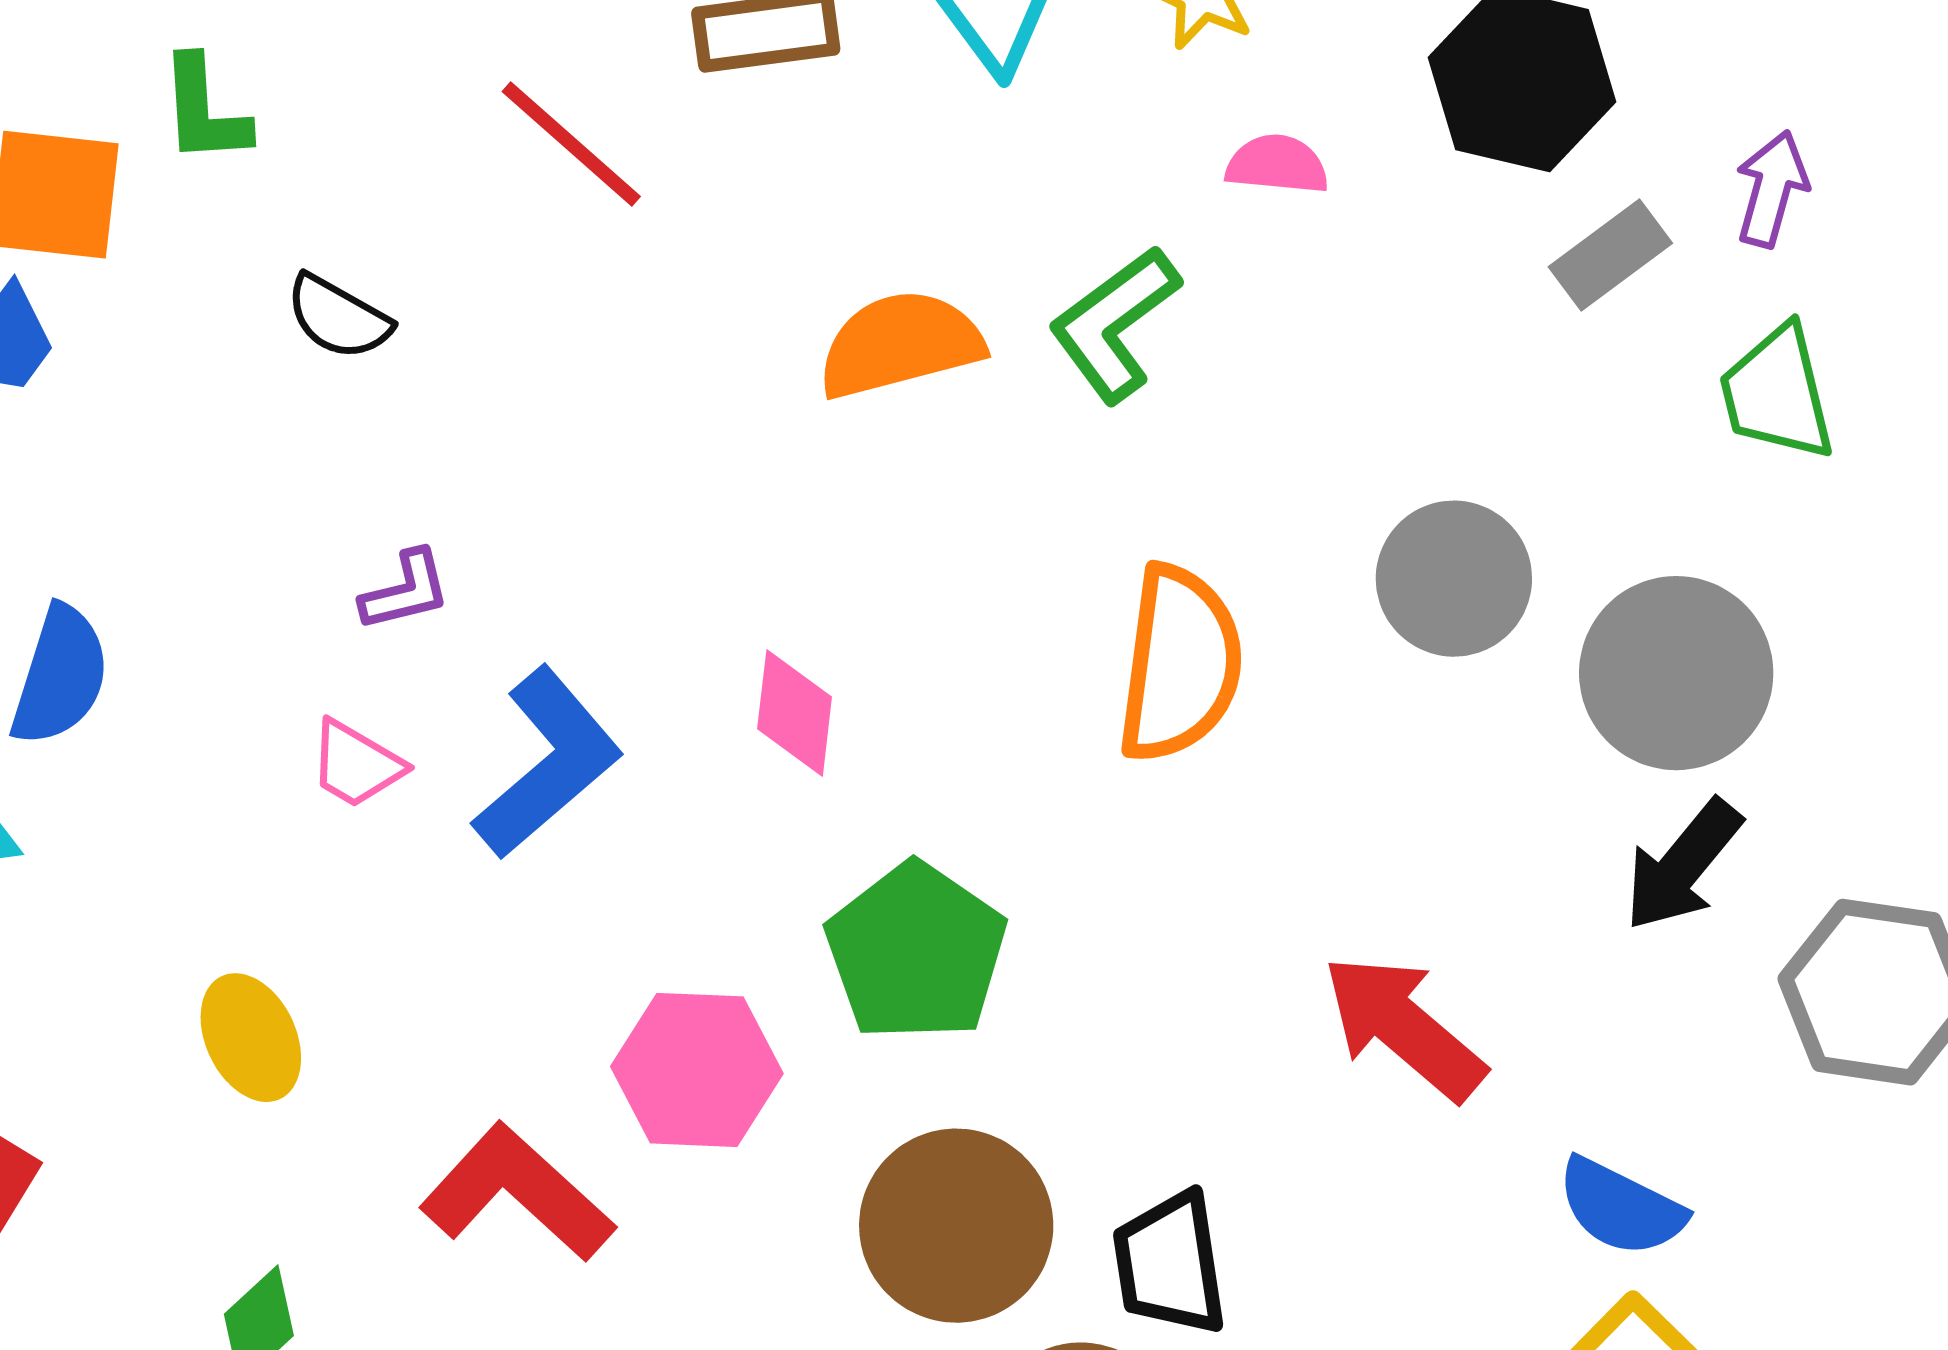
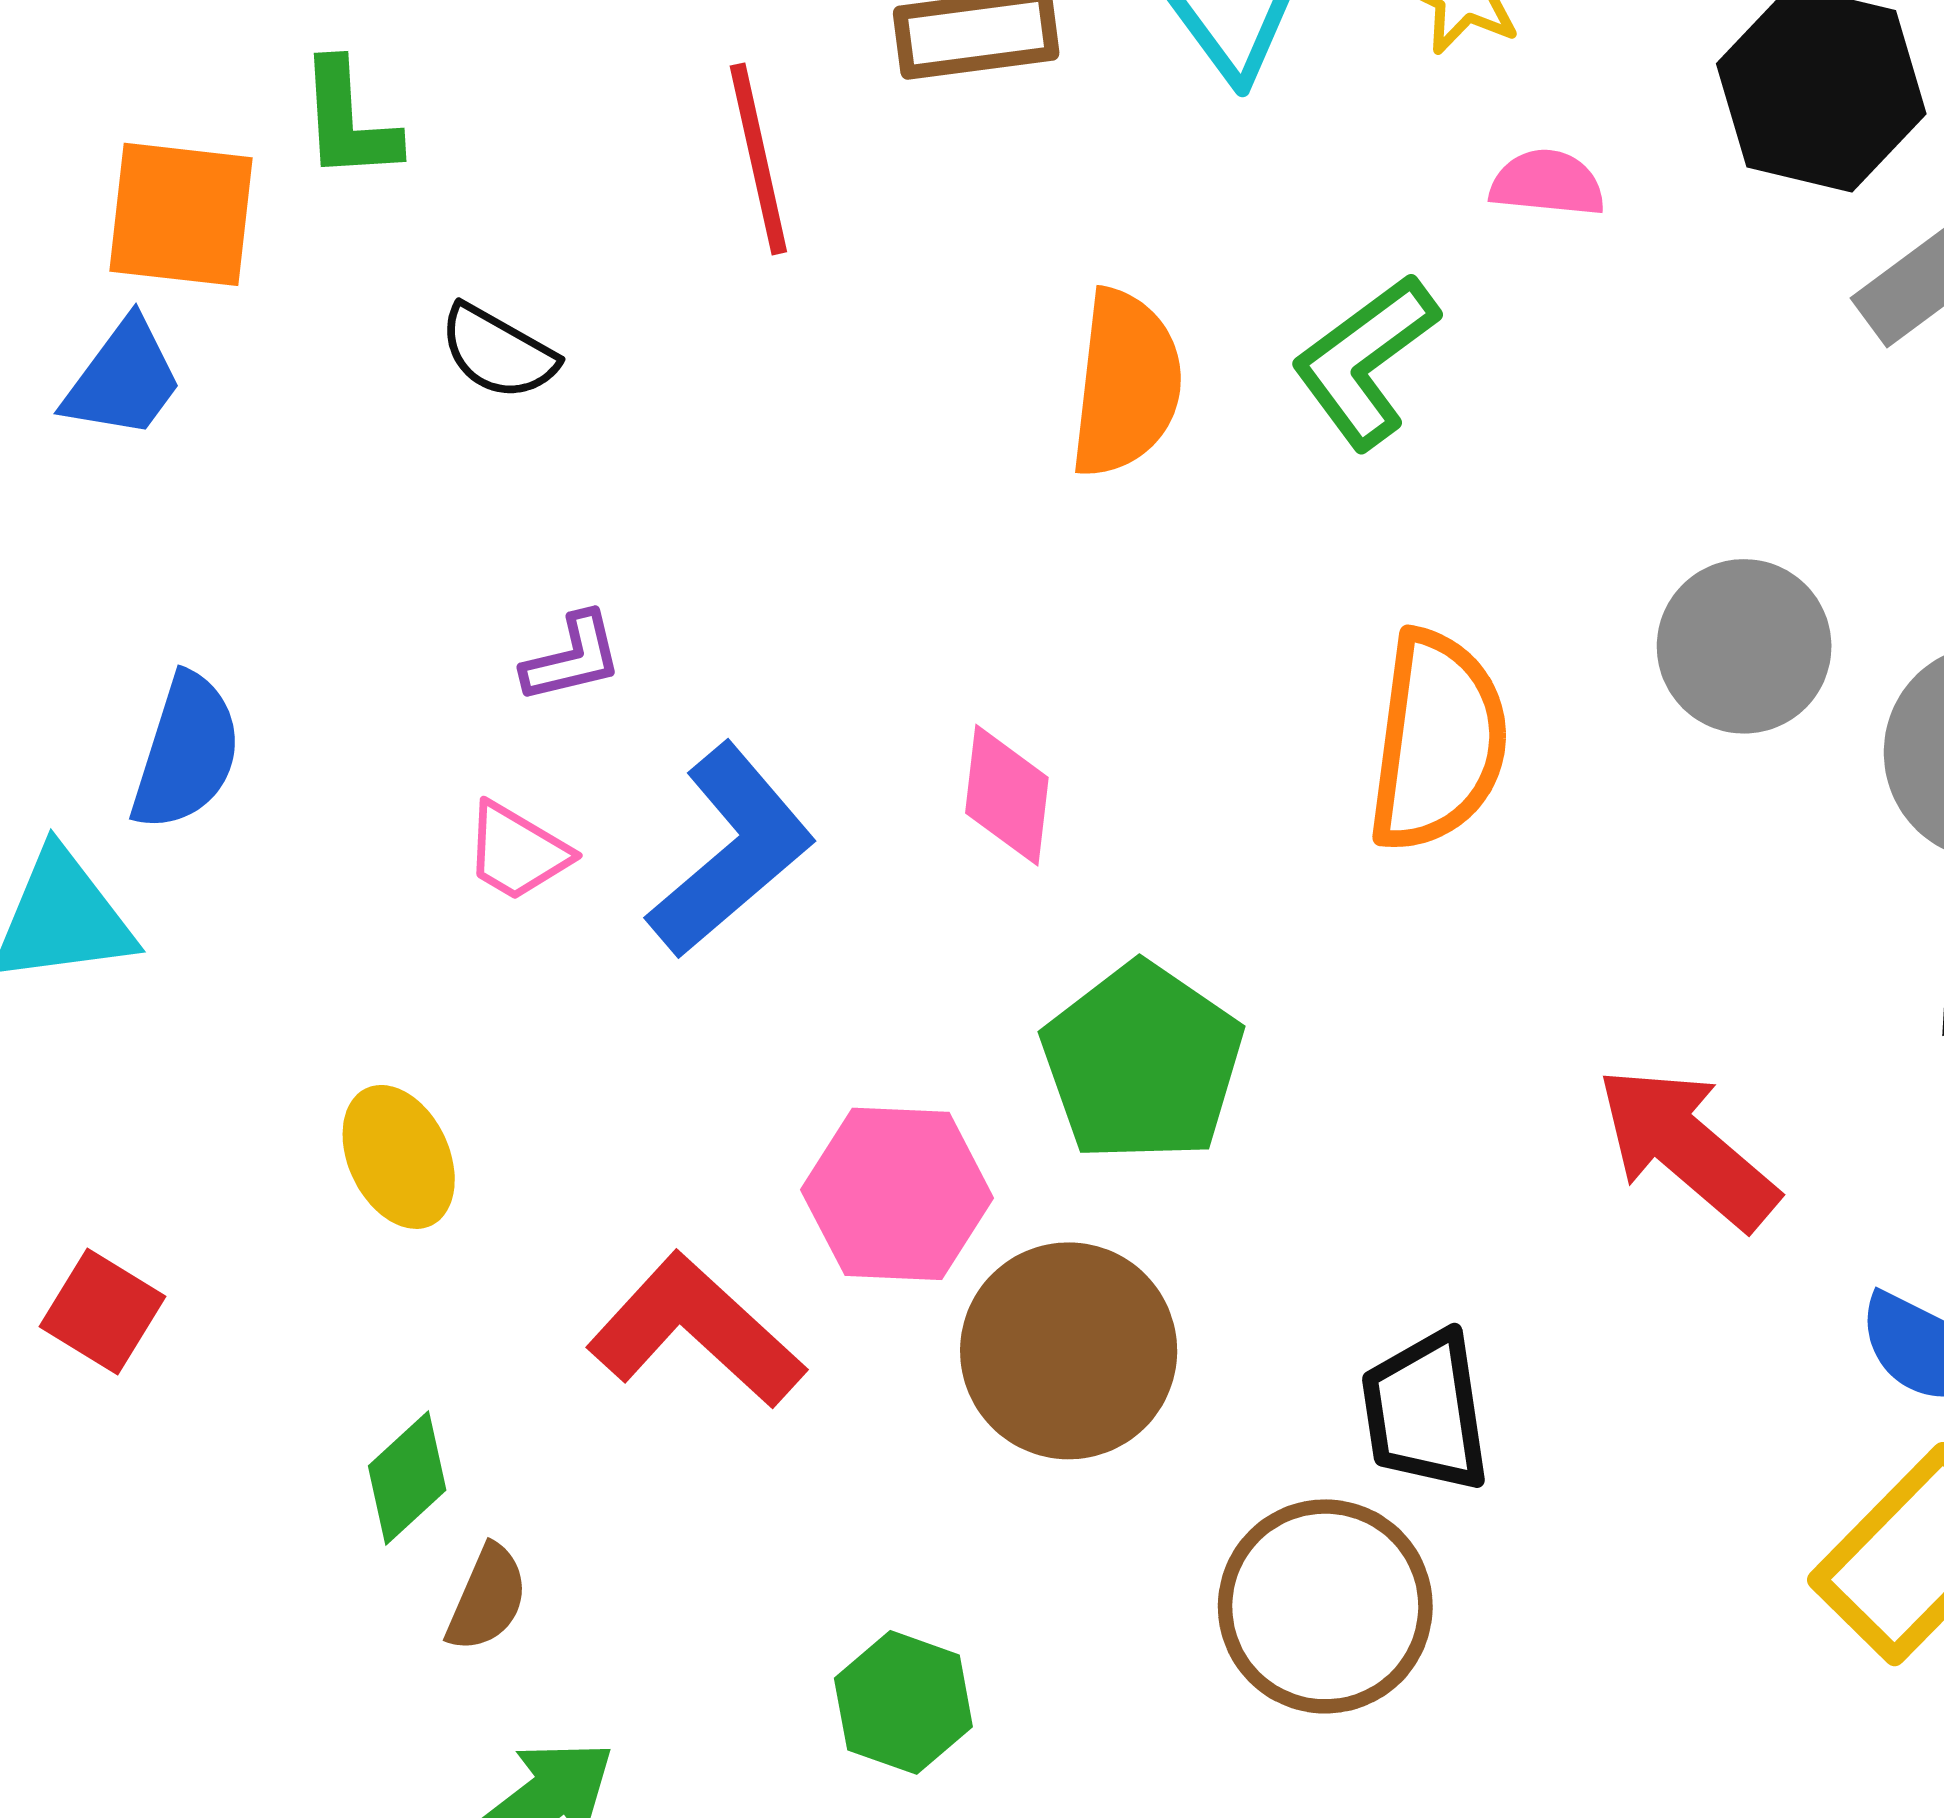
red line: (571, 144) -> (758, 159), turned 36
orange semicircle: (900, 344) -> (1126, 383), turned 111
brown circle: (956, 1226) -> (1069, 1351), moved

